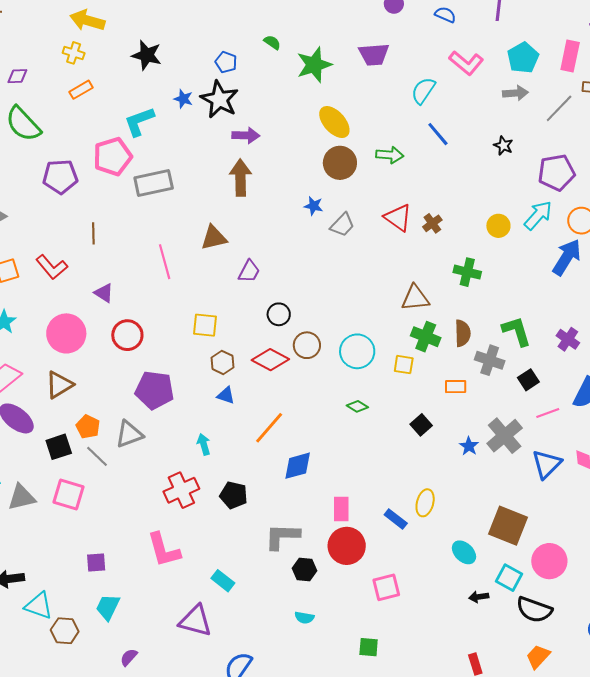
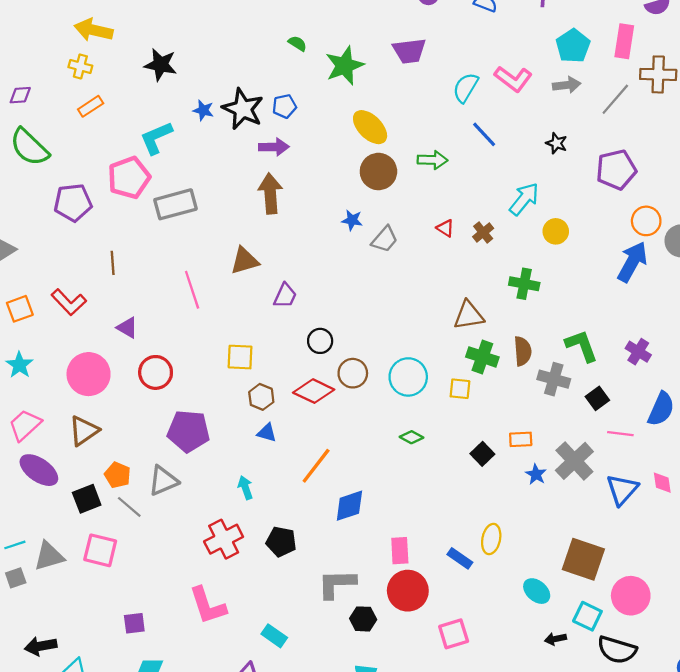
blue pentagon: (226, 62) -> (284, 106), moved, turned -30
pink L-shape: (466, 63) -> (513, 79), moved
cyan arrow: (538, 215) -> (524, 199), moved
red triangle: (398, 218) -> (445, 228), size x0.6
orange rectangle: (456, 387) -> (521, 439), moved
pink line: (548, 413) -> (620, 434), turned 30

